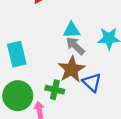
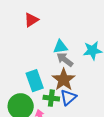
cyan rectangle: (17, 54) -> (35, 81), moved
blue triangle: (92, 82) -> (68, 97), moved, turned 42

